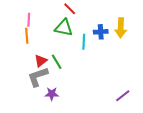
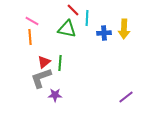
pink line: (29, 20) -> (32, 21), turned -64
cyan line: (84, 42) -> (87, 18), moved
green line: (57, 62) -> (60, 63), turned 35

